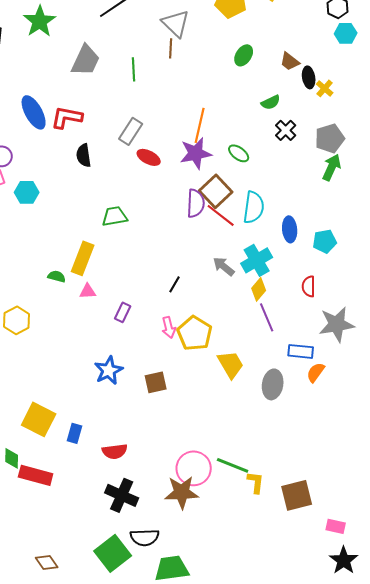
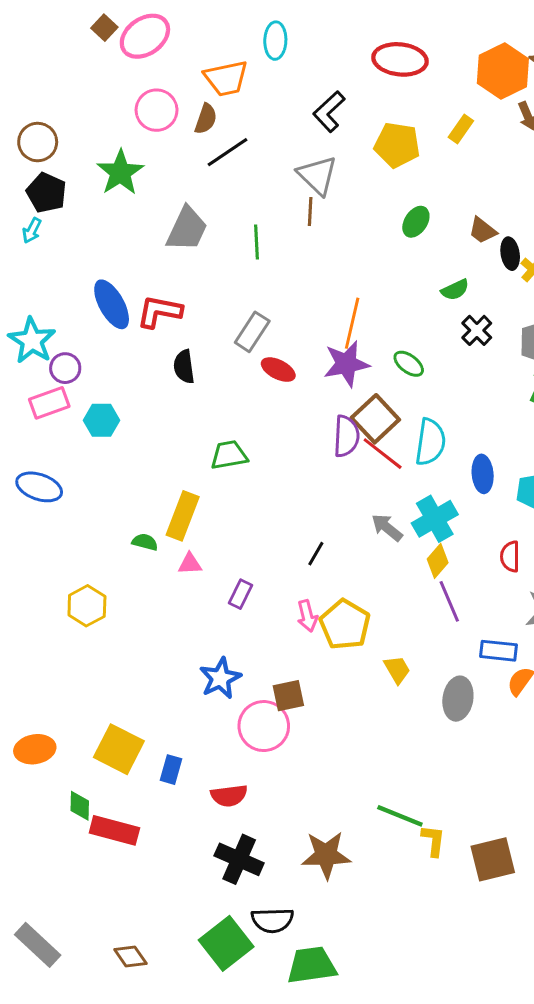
yellow trapezoid: (231, 364) -> (397, 670), size x0.7
pink circle: (194, 468) -> (264, 726), moved

